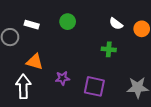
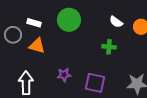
green circle: (68, 22) -> (69, 20), size x1.5
orange triangle: (35, 62) -> (37, 46), moved

